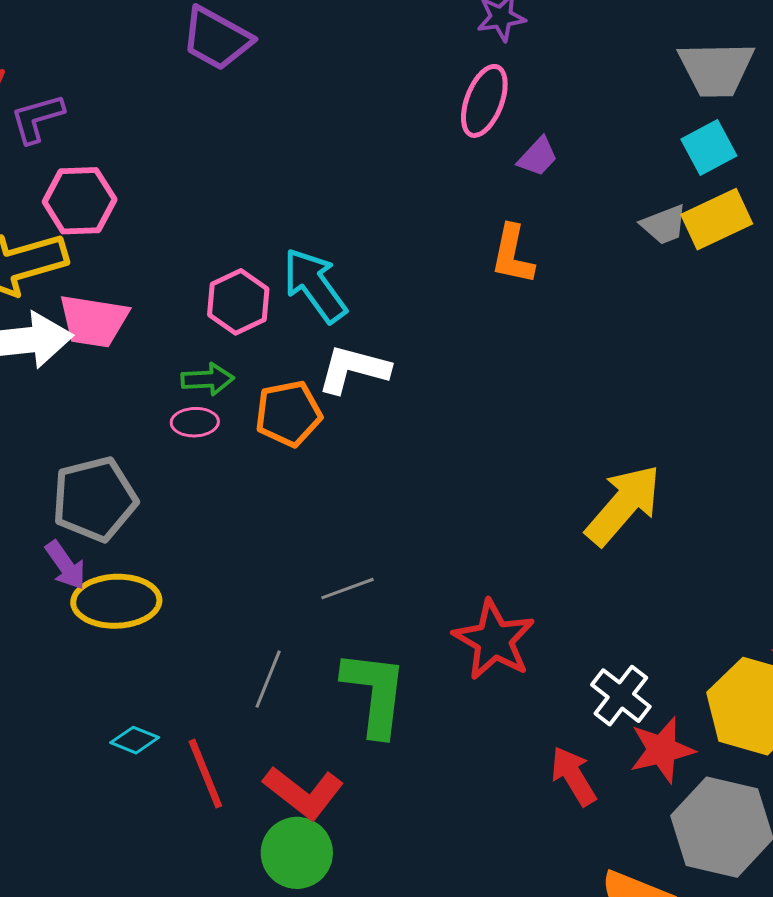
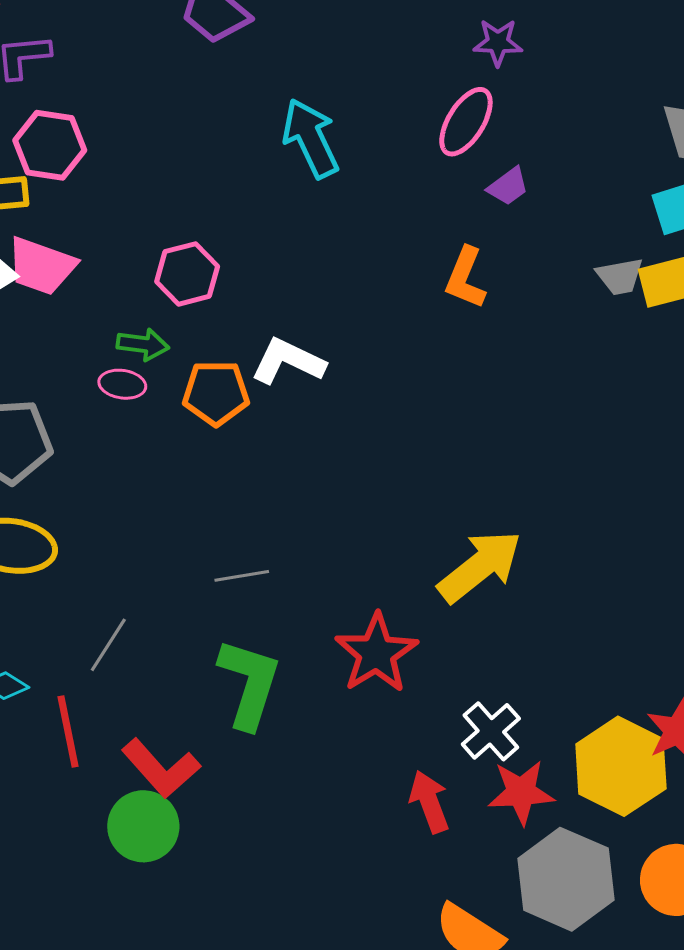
cyan arrow: (315, 285) -> (311, 138), moved
yellow arrow: (623, 505) -> (480, 566), moved
gray line: (268, 679) -> (108, 645), moved

